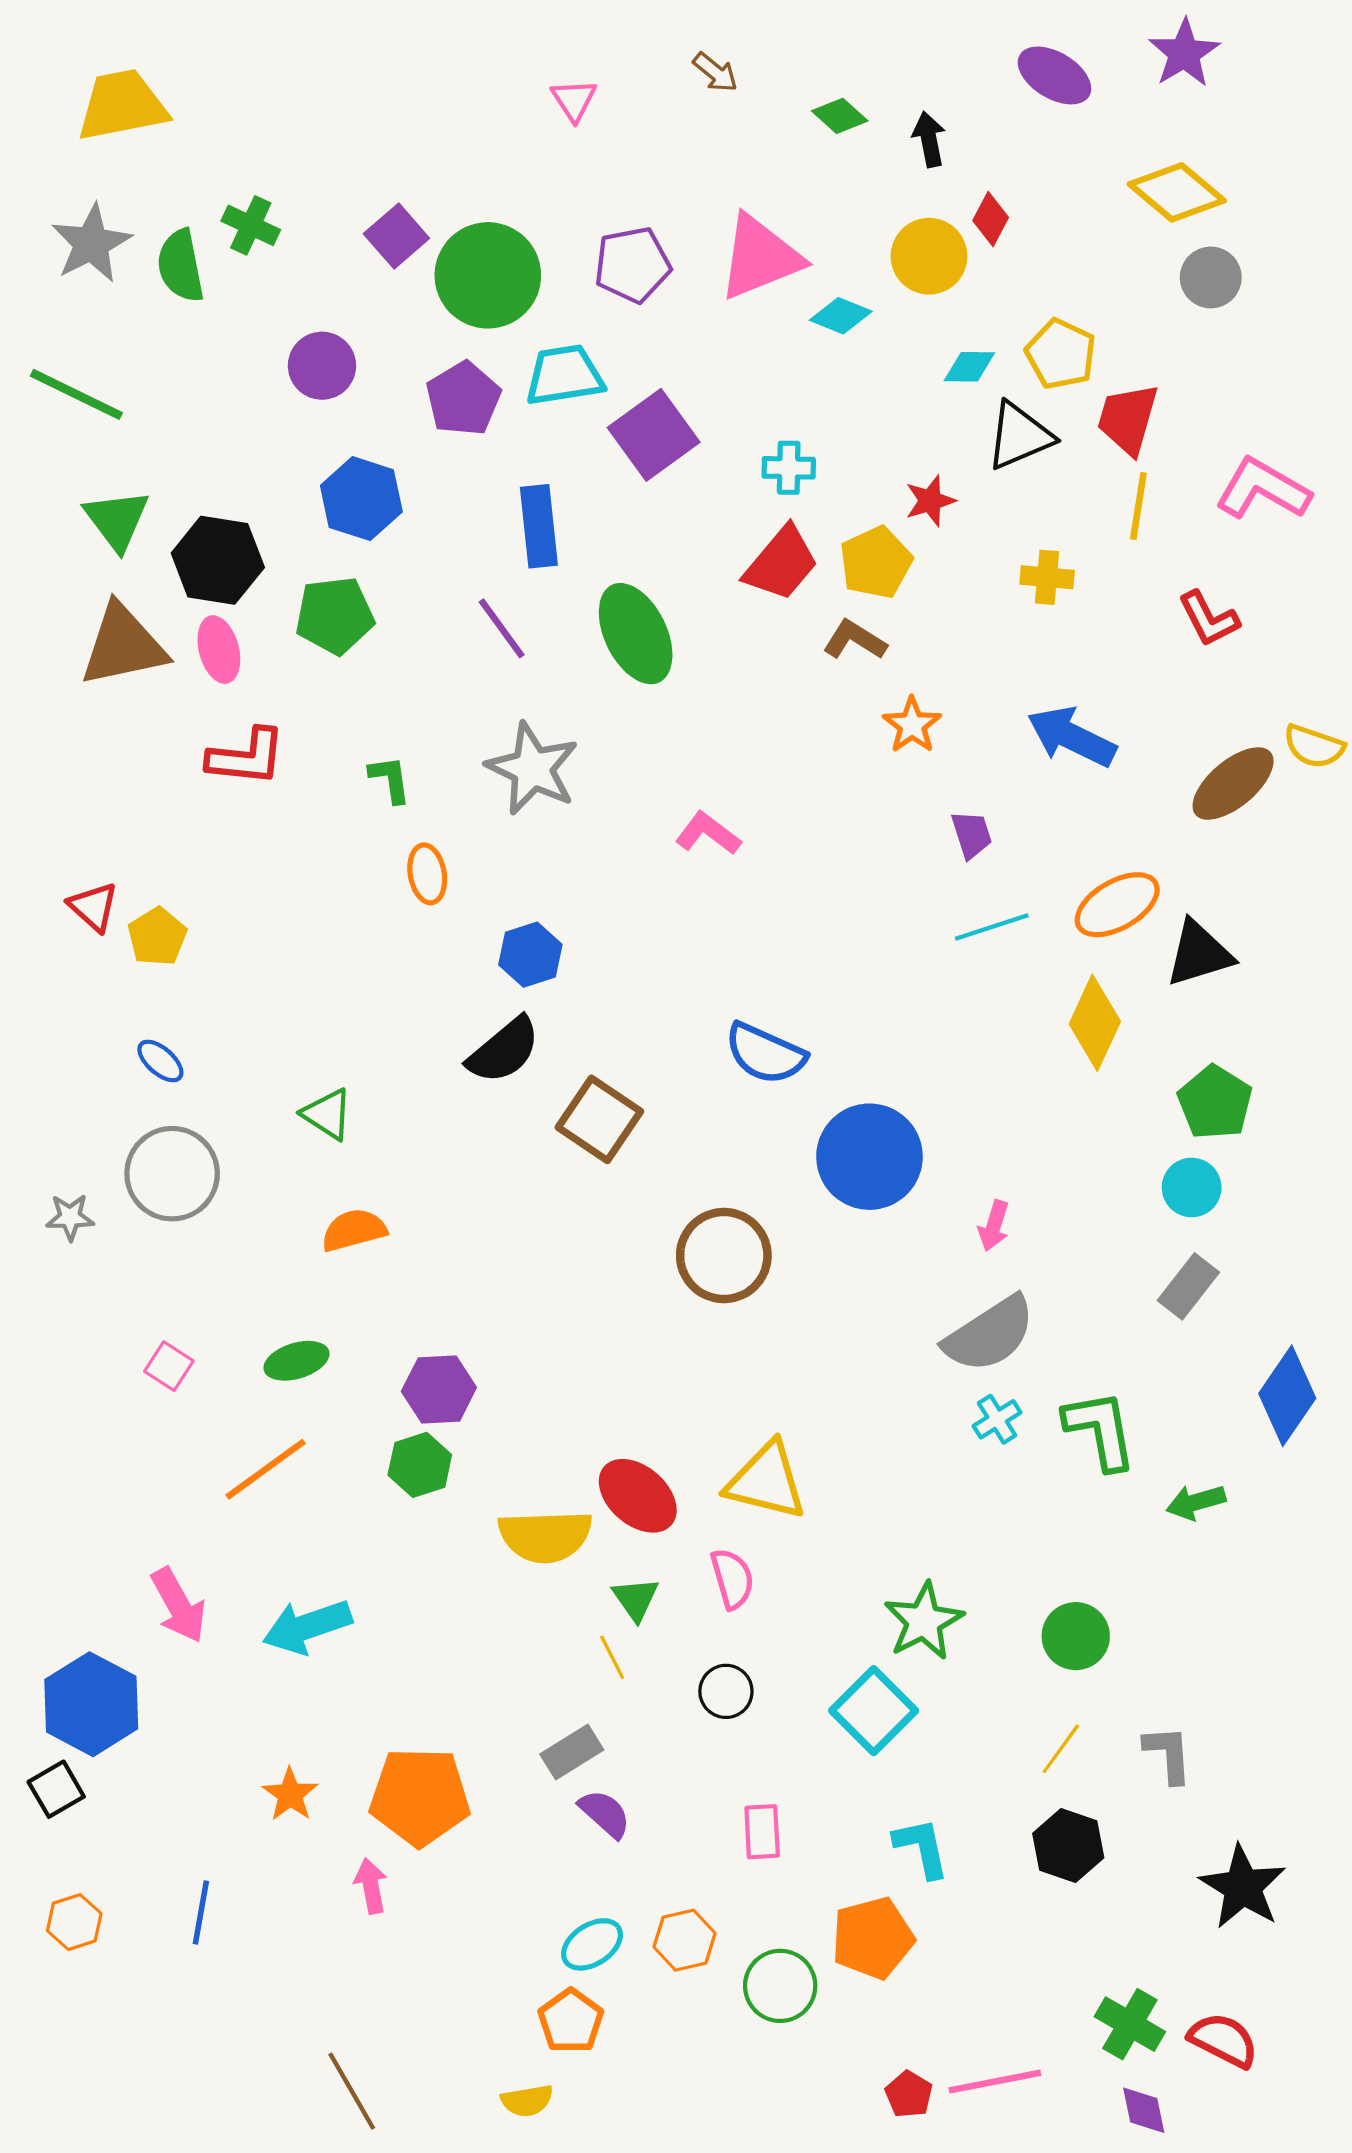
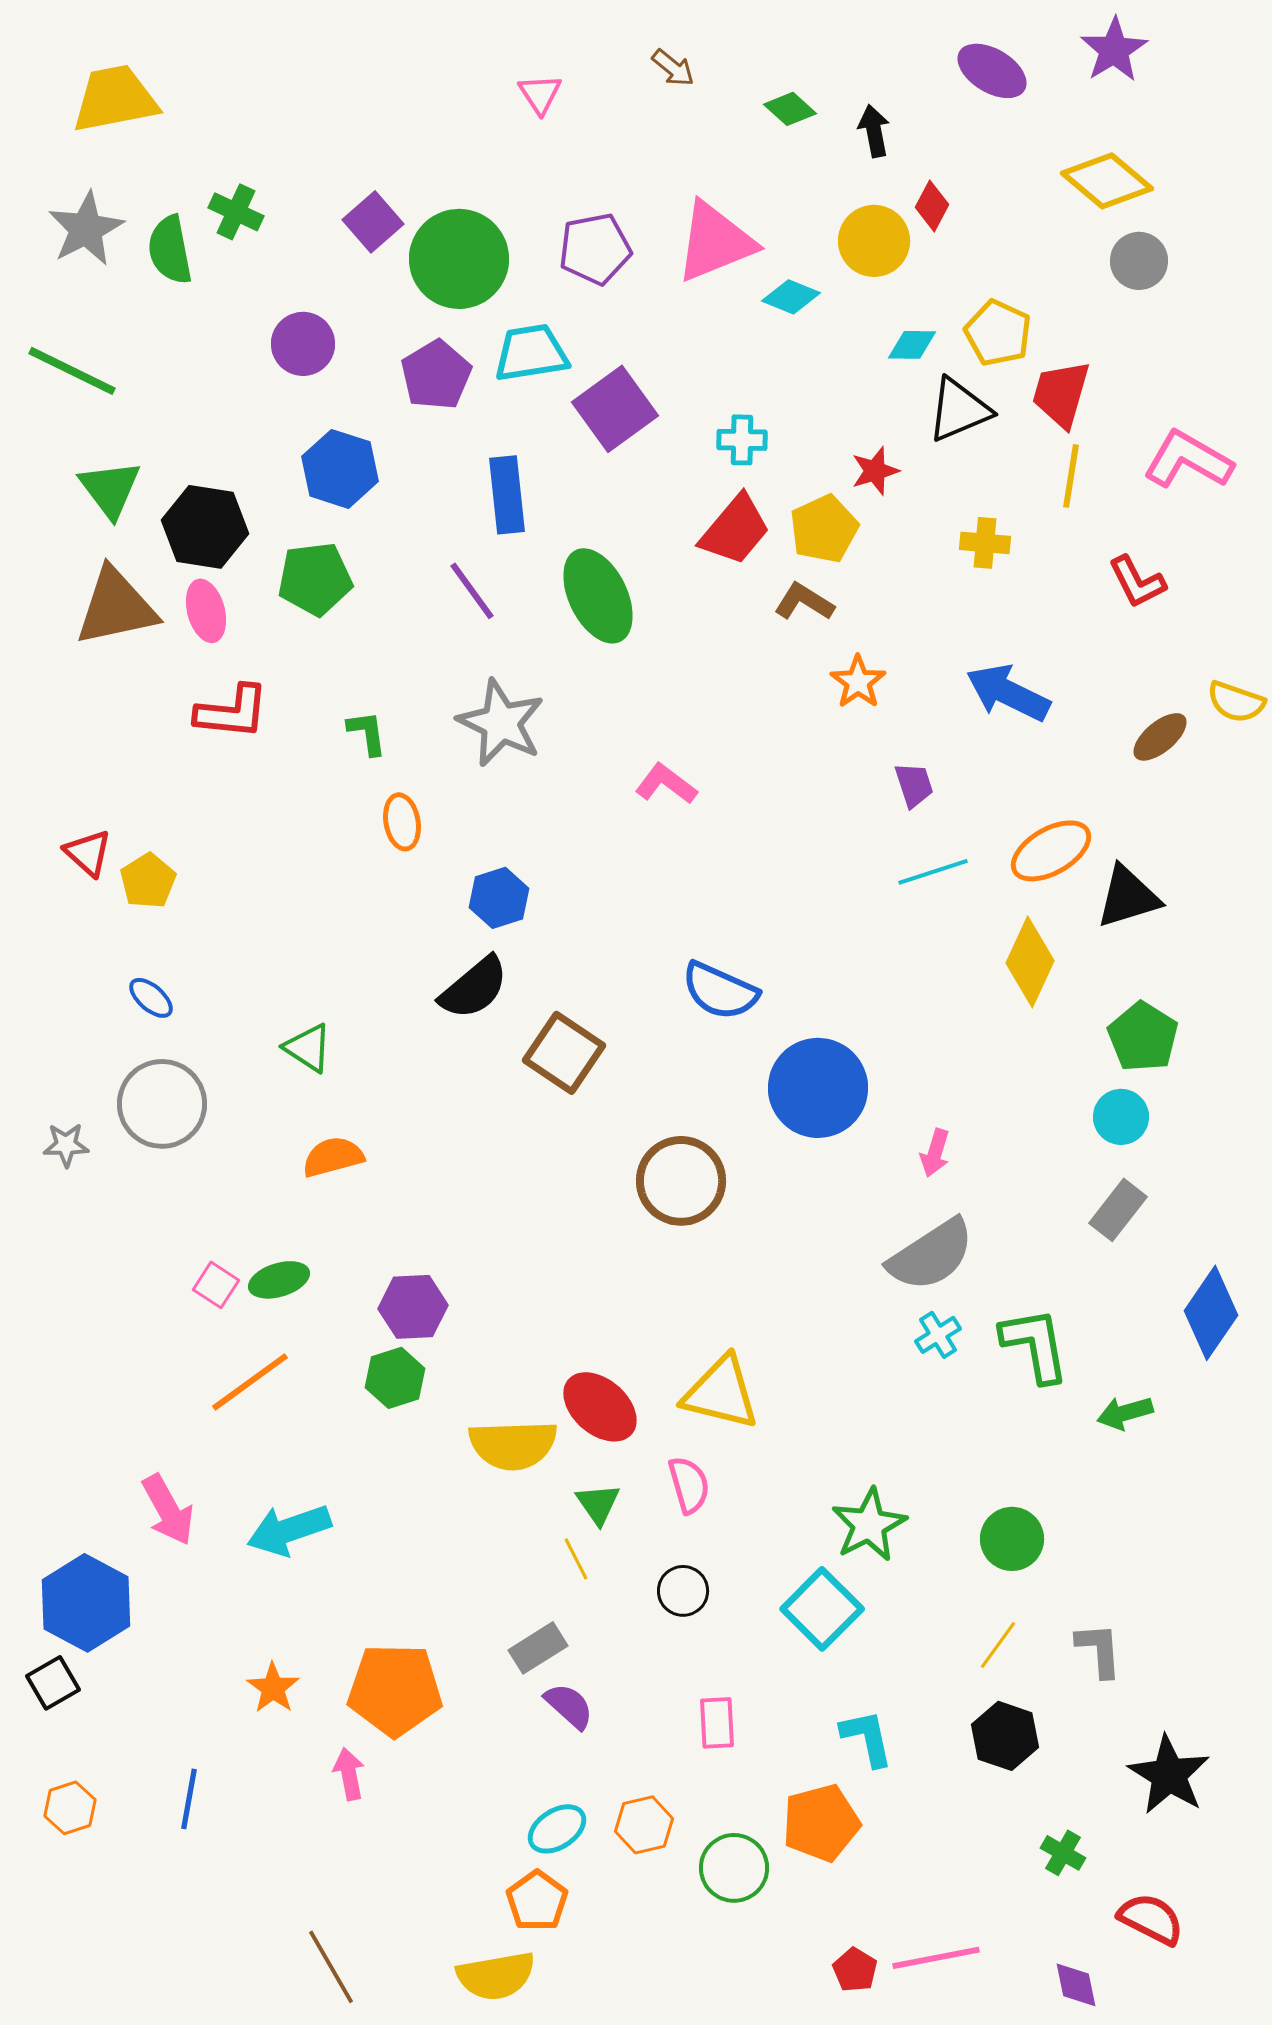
brown ellipse: (1233, 784) -> (1160, 737), size x0.7
pink square: (169, 1366) -> (216, 1285), moved
green cross: (1130, 2024) -> (1063, 1853), moved, size x0.7
yellow semicircle: (527, 2101) -> (496, 1976), size x1.6

